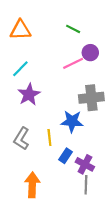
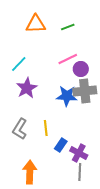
green line: (73, 29) -> (68, 27), turned -48
orange triangle: (20, 30) -> (36, 24), moved
purple circle: (90, 53) -> (81, 69), moved
blue star: (72, 121) -> (67, 96), moved

